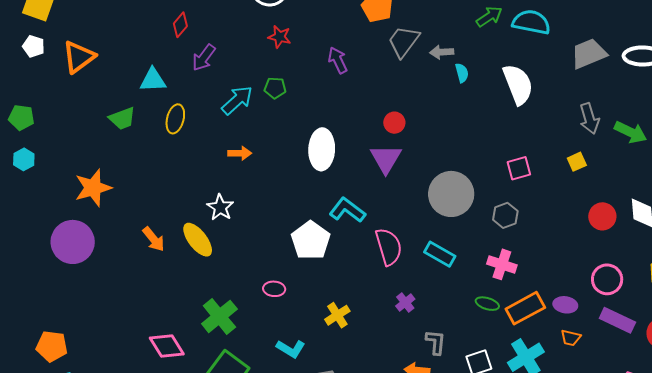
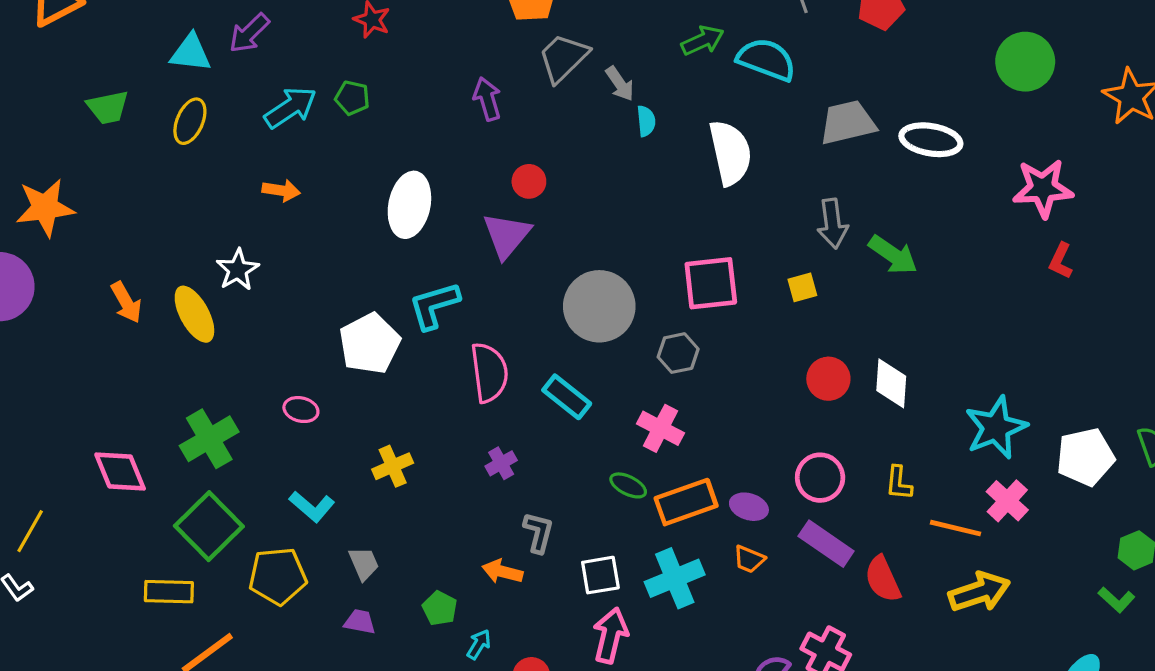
gray arrow: (442, 52) -> (620, 84), turned -130
purple arrow: (338, 60) -> (487, 99), moved
cyan triangle: (153, 80) -> (191, 53), moved
pink square: (519, 168) -> (711, 283), size x1.5
cyan L-shape: (347, 210) -> (434, 305), turned -63

